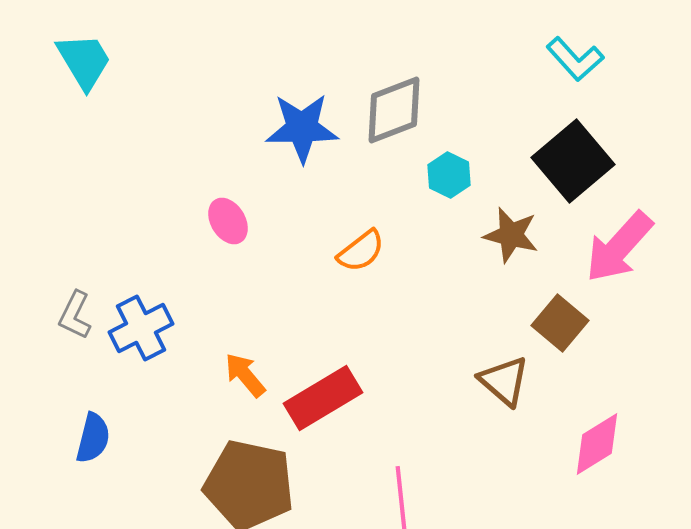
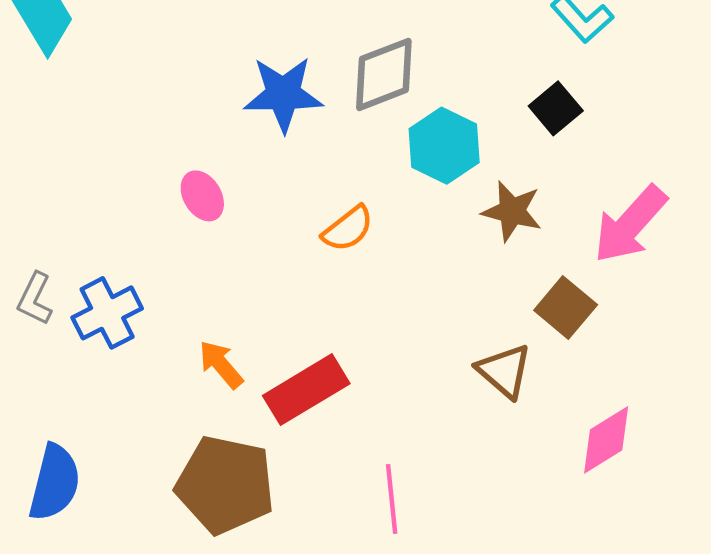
black square: (573, 161) -> (556, 108), moved, size x0.6
cyan hexagon: (449, 175) -> (444, 146), size x1.5
blue semicircle: (93, 438) -> (55, 483), moved, size x1.4

